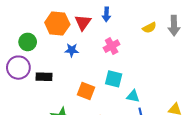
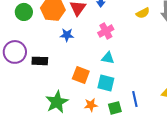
green circle: (28, 42) -> (24, 12), moved
cyan square: (114, 79) -> (106, 83), moved
cyan triangle: (133, 96) -> (108, 58), moved

